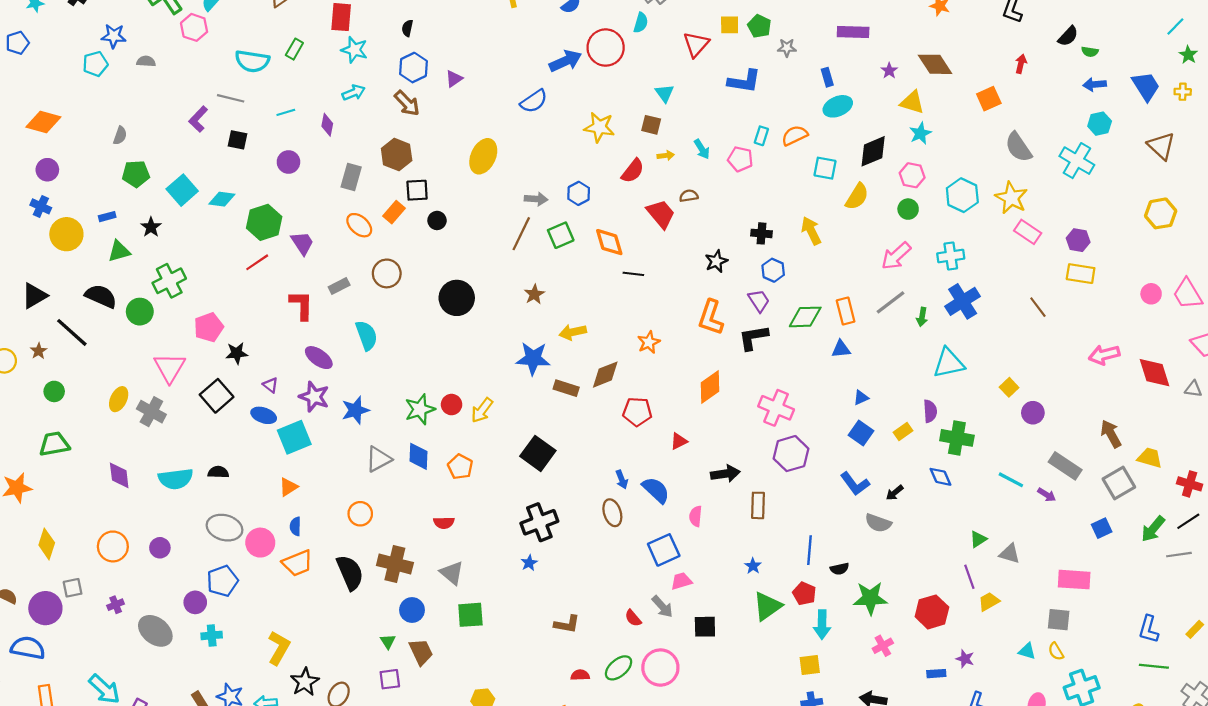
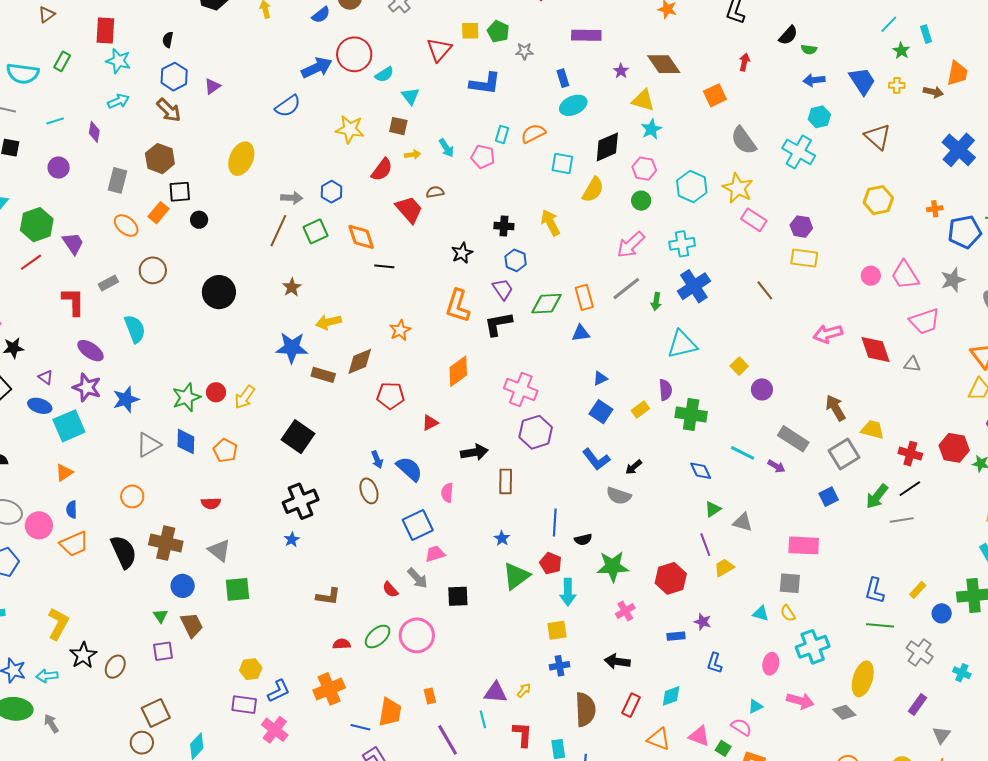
cyan semicircle: (641, 23) -> (384, 74), moved, turned 42
blue diamond: (941, 477) -> (701, 471), moved

